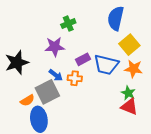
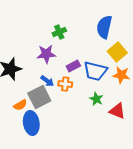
green star: (128, 93) -> (96, 99), moved

